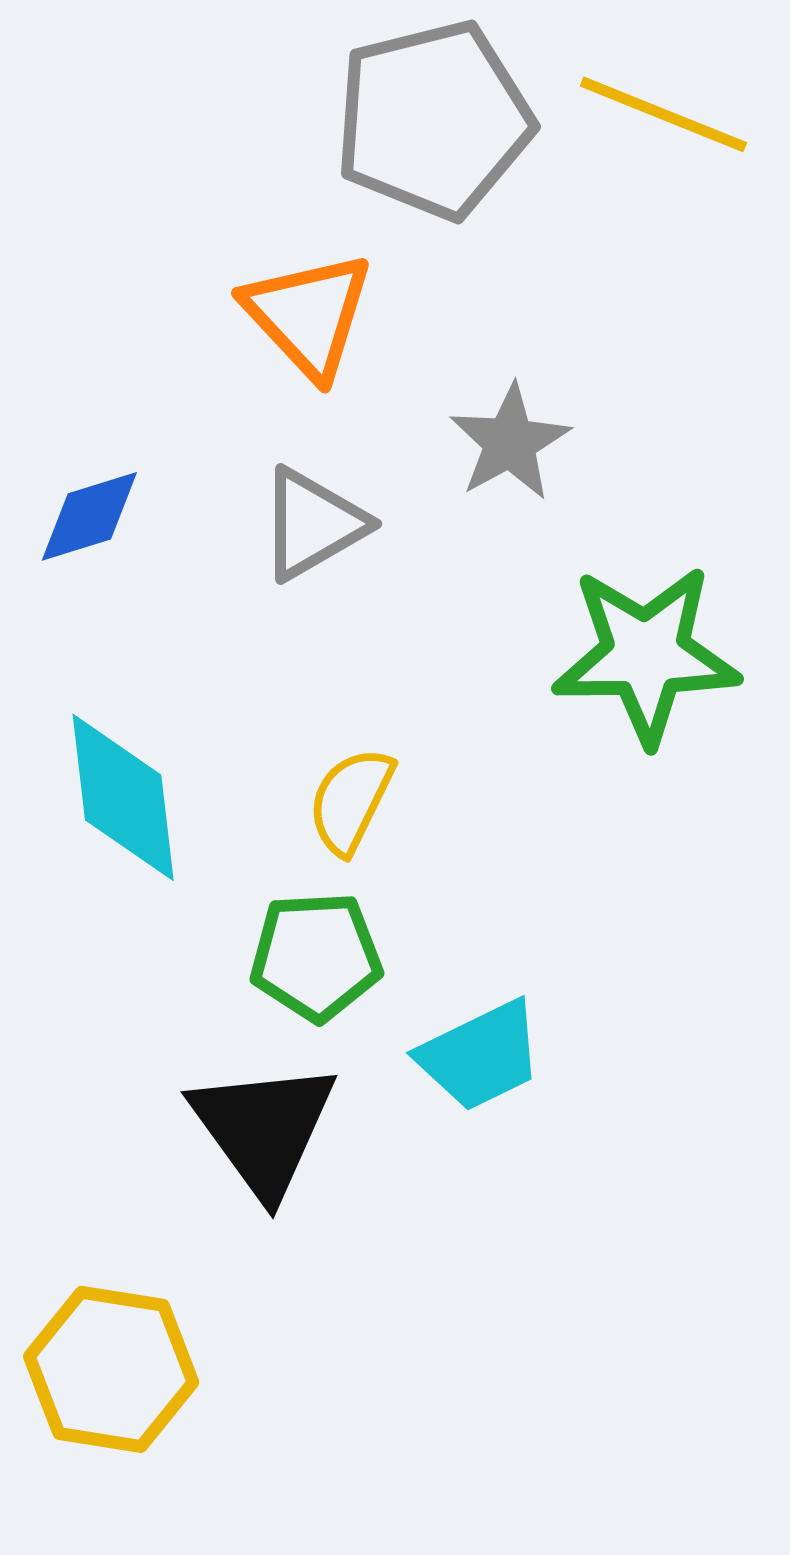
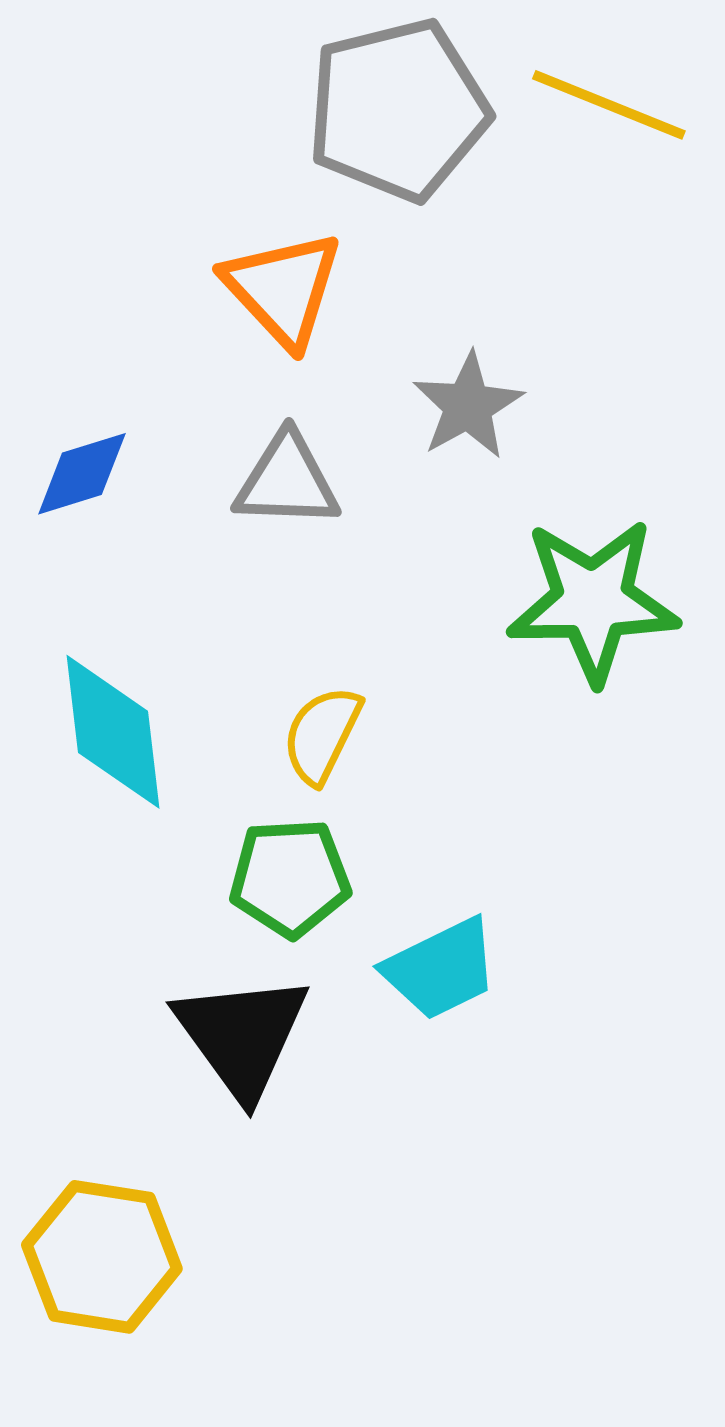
gray triangle: (313, 524) -> (287, 481), turned 32

